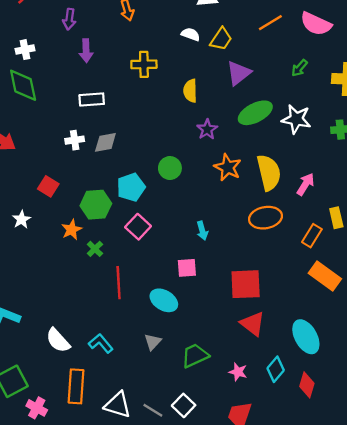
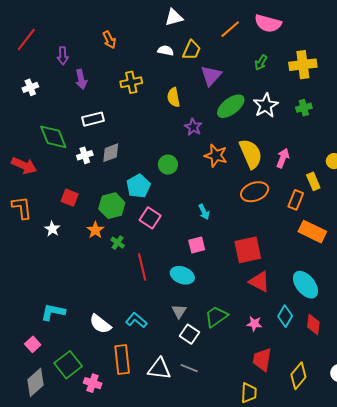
green diamond: (23, 85) -> (53, 137), moved
white star: (296, 119) -> (266, 105), turned -30
white square: (184, 405) -> (190, 334), moved

